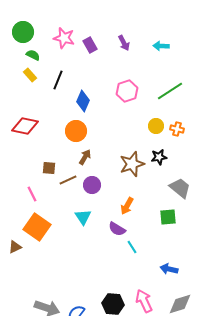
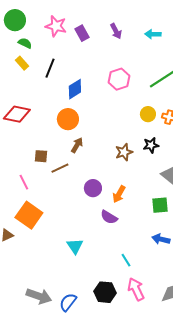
blue diamond: (83, 101) -> (75, 89), turned 35
brown star: (132, 164) -> (124, 152), size x0.7
purple circle: (92, 185) -> (93, 188), moved
cyan triangle: (83, 217) -> (75, 246), moved
cyan line: (132, 247) -> (126, 260), moved
blue arrow: (169, 269) -> (161, 239), moved

